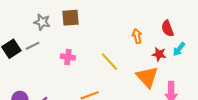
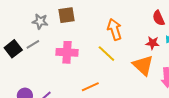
orange arrow: (137, 36) -> (115, 29), moved, size x1.5
pink cross: (68, 57) -> (67, 52), size x1.5

